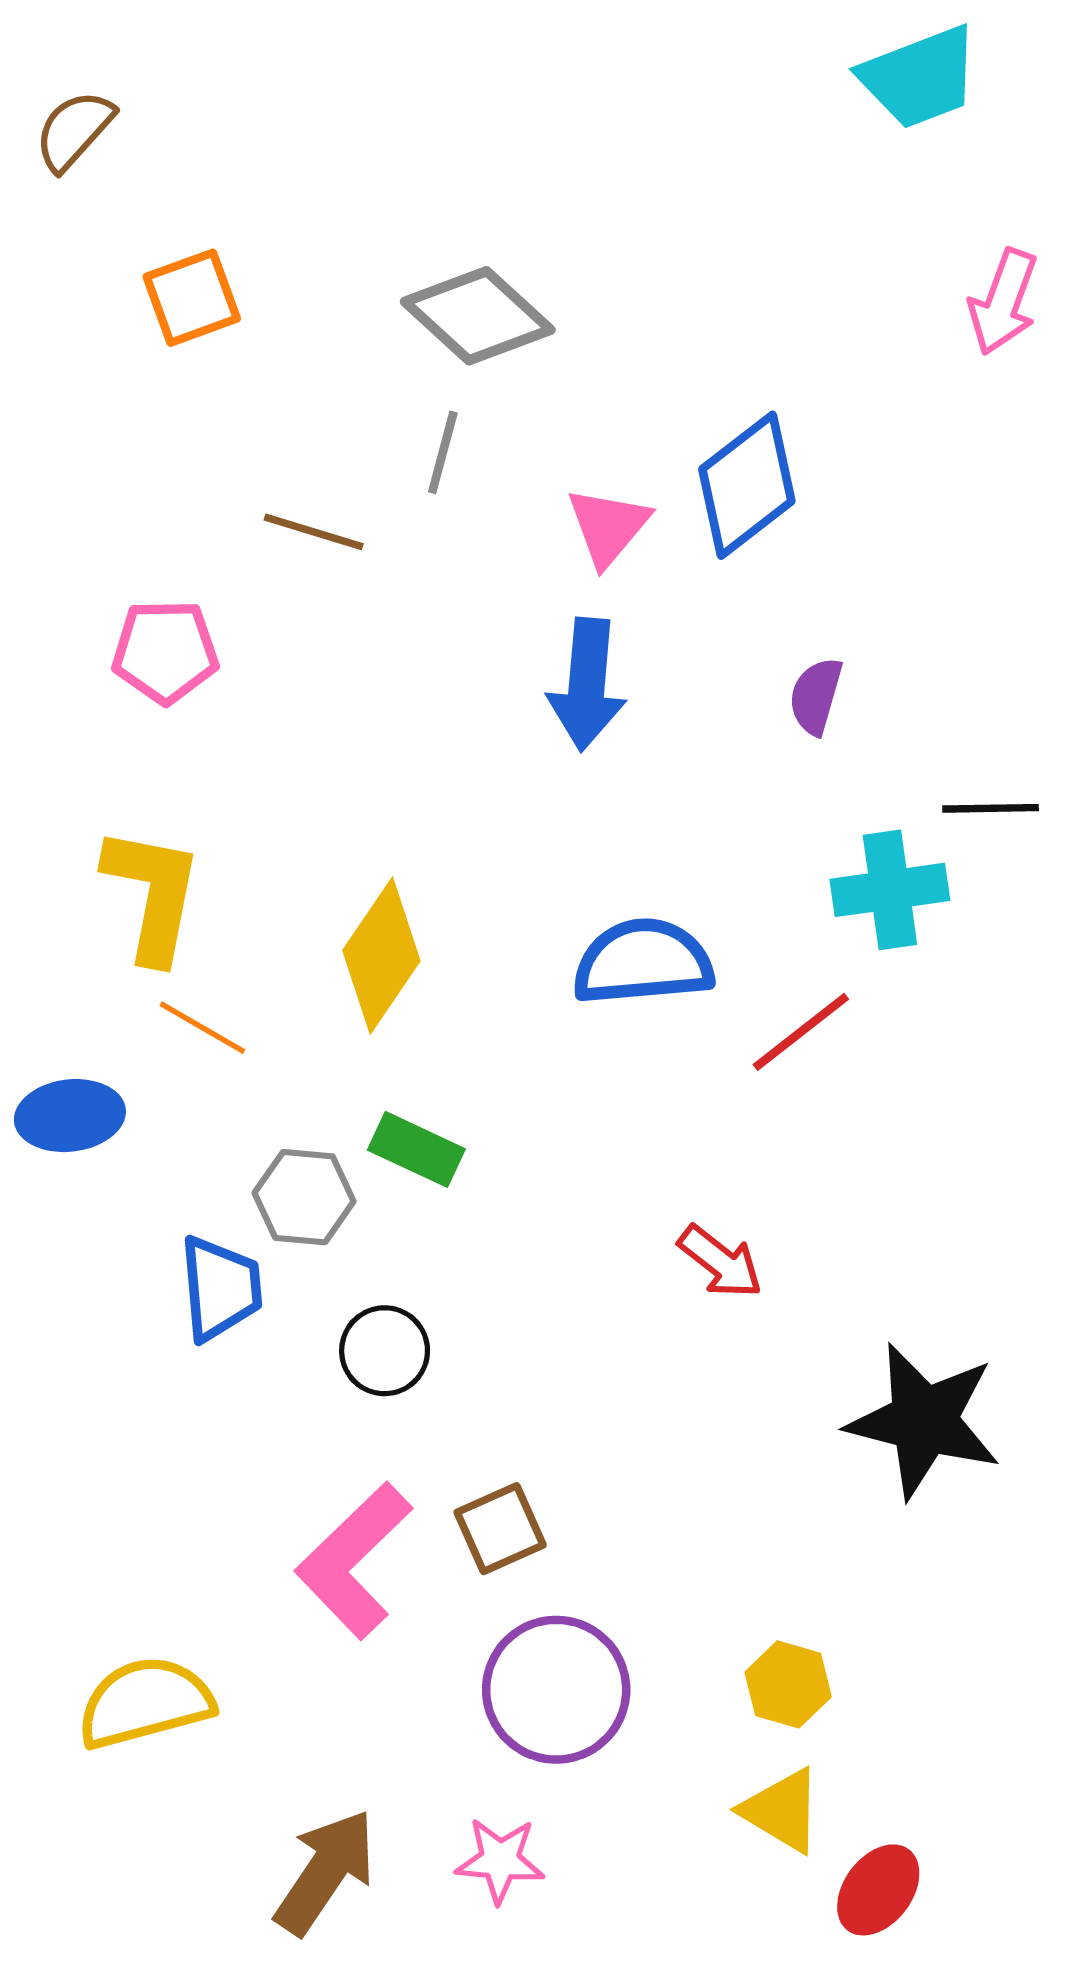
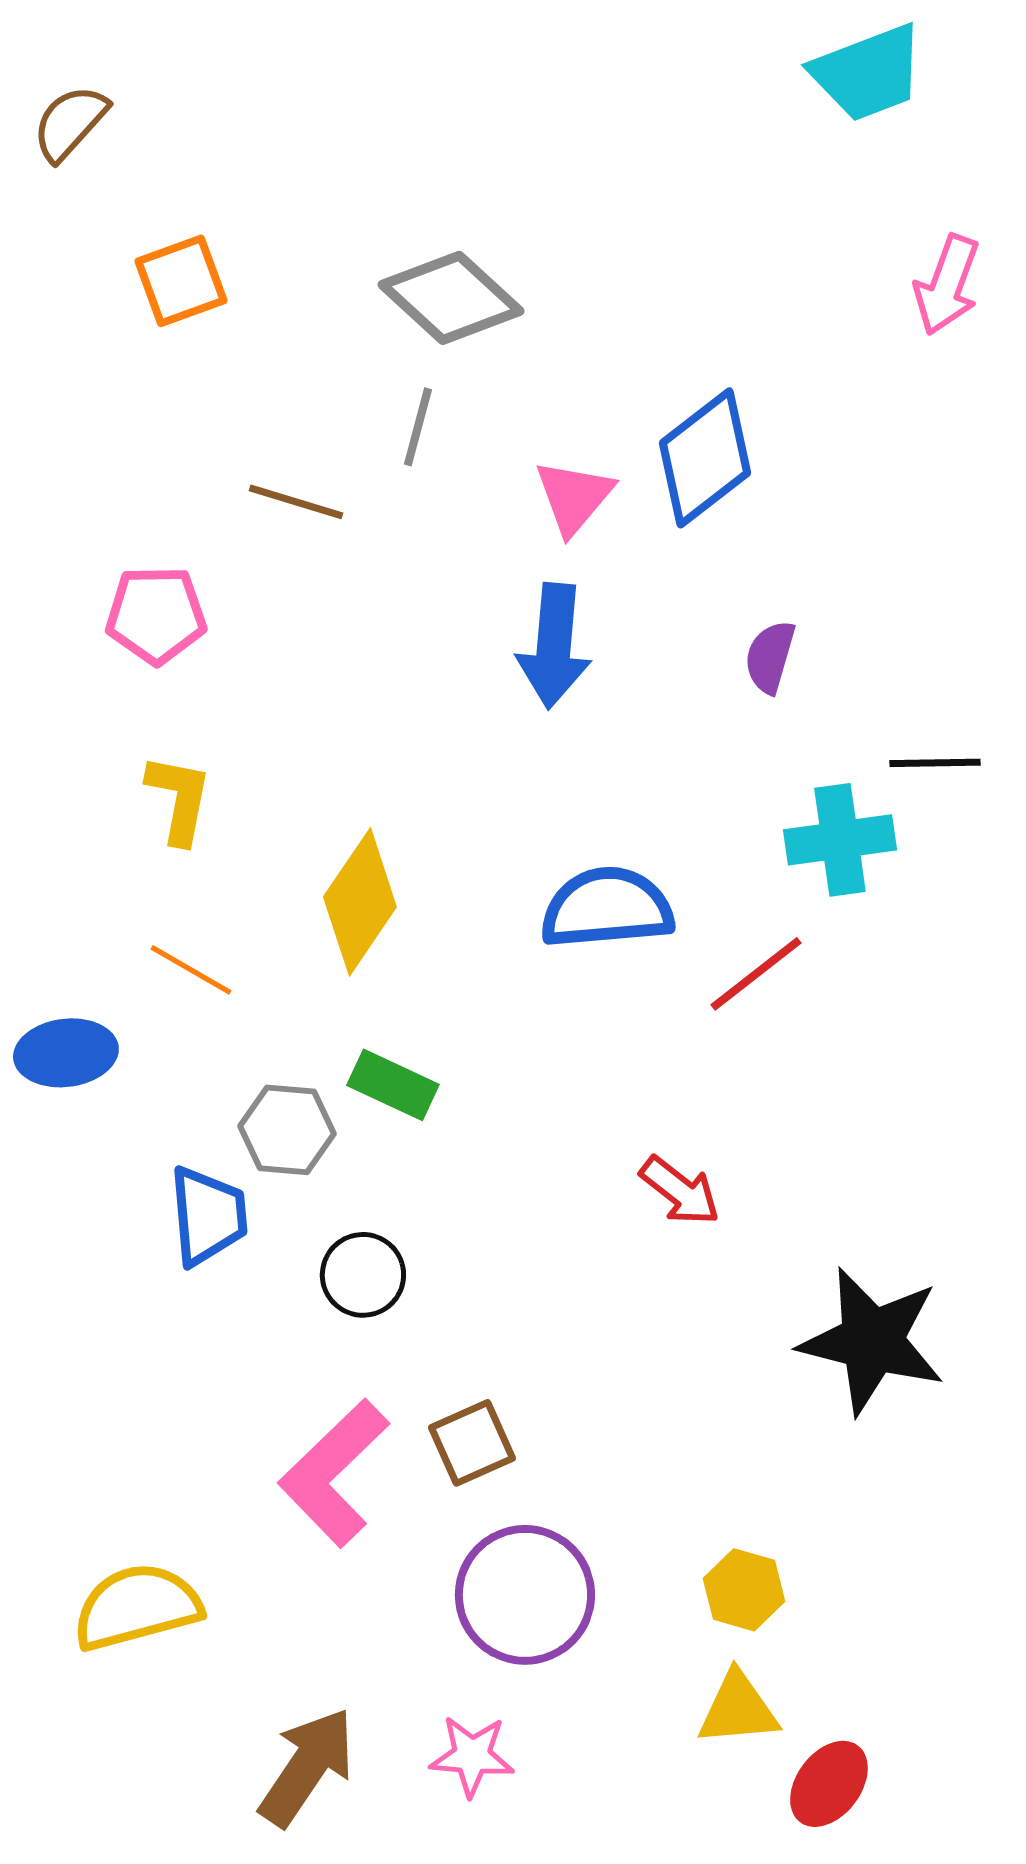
yellow L-shape: (153, 894) -> (179, 799), moved, size x0.7
yellow triangle: (782, 1811) -> (738, 1709), turned -36

